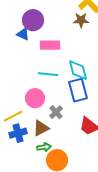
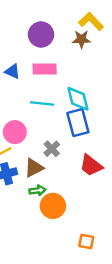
purple circle: (33, 20) -> (41, 35), moved
blue triangle: (23, 34) -> (12, 71), moved
pink circle: (35, 98) -> (15, 132), moved

